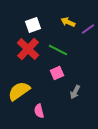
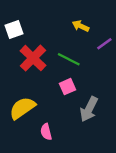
white square: (33, 25) -> (14, 30), moved
purple line: (88, 29) -> (104, 44), moved
gray arrow: (75, 92) -> (89, 109), size x1.5

